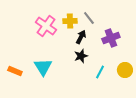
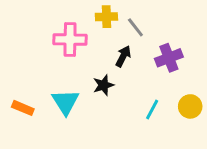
yellow cross: (70, 21) -> (106, 17), moved
pink cross: (46, 26) -> (70, 40), turned -35
black star: (81, 56) -> (103, 85), moved

